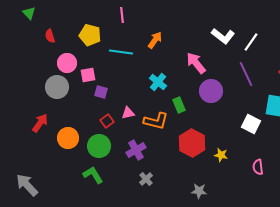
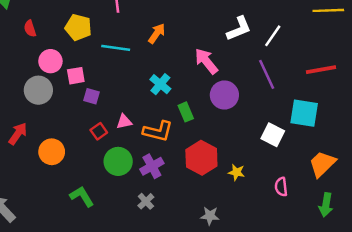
white L-shape: (223, 36) -> (239, 29), turned -60
green circle: (99, 146) -> (118, 161), moved
purple cross: (136, 150) -> (152, 166), moved

